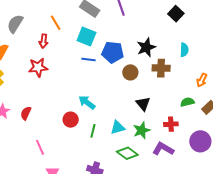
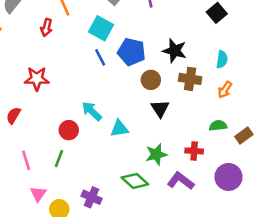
black star: (146, 47) -> (175, 51), turned 30
blue line: (88, 60) -> (100, 57), turned 48
red star: (38, 67) -> (37, 79), moved
orange arrow: (202, 80) -> (225, 90), moved
black triangle: (143, 104) -> (160, 109), moved
cyan triangle: (118, 127) -> (119, 129), moved
green line: (93, 131) -> (59, 159), moved

